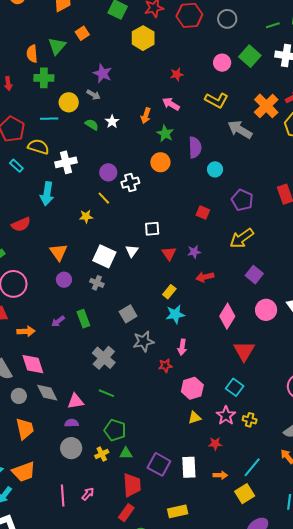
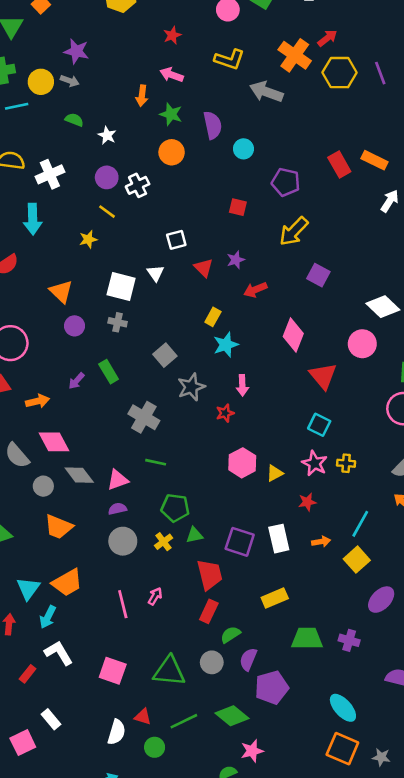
yellow circle: (69, 102) -> (41, 82), moved
cyan line: (49, 119) -> (17, 106), moved
white star: (112, 122) -> (107, 135), moved
pink circle: (266, 310) -> (362, 344), moved
pink hexagon: (192, 388) -> (242, 463), moved
orange trapezoid: (25, 429) -> (59, 527), turned 135

